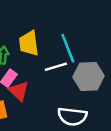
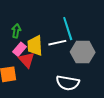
yellow trapezoid: (29, 43) -> (35, 46), moved

